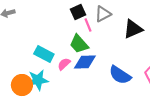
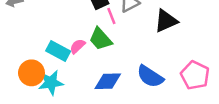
blue diamond: (85, 62) -> (108, 81), moved
pink semicircle: (64, 64) -> (77, 46), moved
orange circle: (22, 85) -> (31, 73), moved

